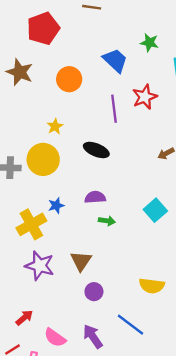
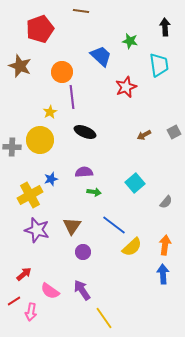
purple line: (114, 109) -> (72, 97), moved
yellow semicircle: (152, 286) -> (132, 247), turned -50
blue line: (131, 325) -> (114, 225), moved

